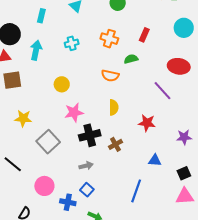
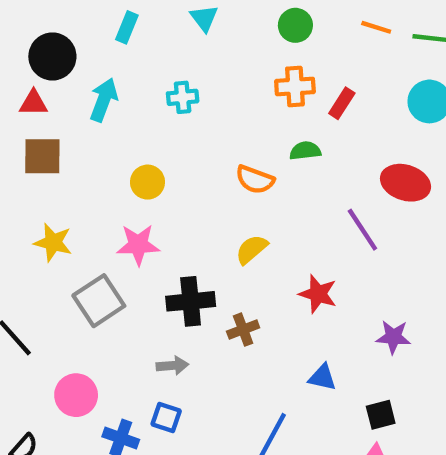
orange cross: (109, 39) -> (295, 87), moved, turned -30
yellow semicircle: (114, 107) -> (252, 249), turned -140
pink star: (74, 112) -> (138, 245), moved
blue square: (87, 190) -> (166, 418), turned -32

